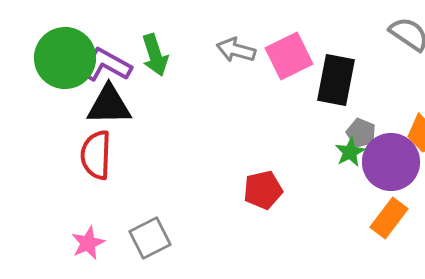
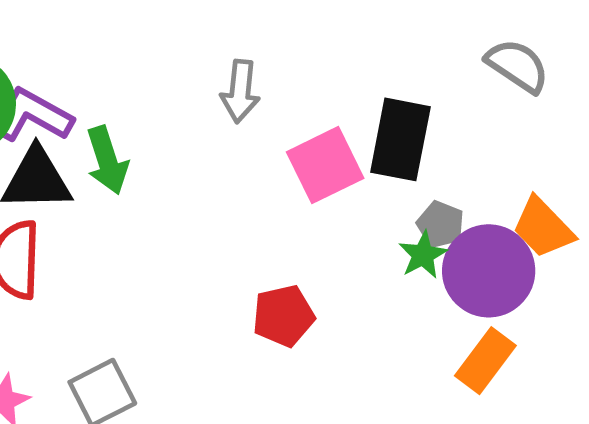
gray arrow: (236, 50) -> (240, 91), turned -99
green arrow: (155, 55) -> (107, 160), moved
pink square: (289, 56) -> (325, 165), moved

